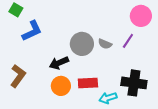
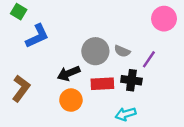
purple line: (128, 41) -> (149, 59), moved
red rectangle: (88, 83) -> (102, 84), moved
black cross: (134, 83) -> (131, 80), moved, size x0.7

